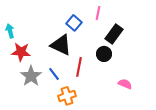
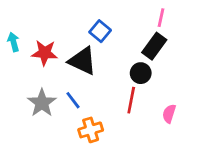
pink line: (98, 13) -> (161, 18), moved
red star: (21, 52) -> (45, 53), moved
red line: (79, 67) -> (131, 100), moved
pink semicircle: (125, 84) -> (169, 114), turned -96

